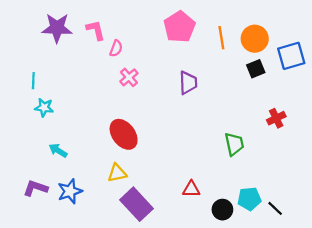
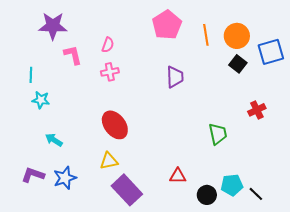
pink L-shape: (96, 30) -> (73, 55), moved
black square: (256, 69) -> (238, 64), turned -30
pink cross: (129, 77) -> (110, 72), moved, turned 30

